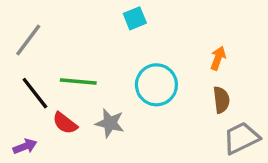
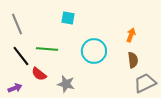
cyan square: (135, 18) -> (68, 18), moved, turned 32
gray line: (28, 40) -> (17, 24), turned -60
gray star: (110, 123) -> (66, 84), moved

